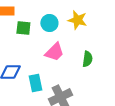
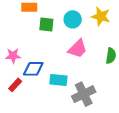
cyan rectangle: (35, 83) -> (58, 80), turned -72

